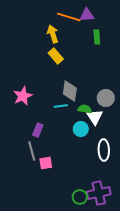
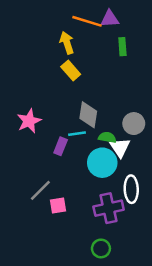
cyan circle: (81, 129) -> (102, 163), size x1.5
purple rectangle: (38, 130) -> (61, 146), moved
gray line: (32, 151) -> (40, 190), turned 60
purple cross: (99, 193) -> (109, 208), moved

